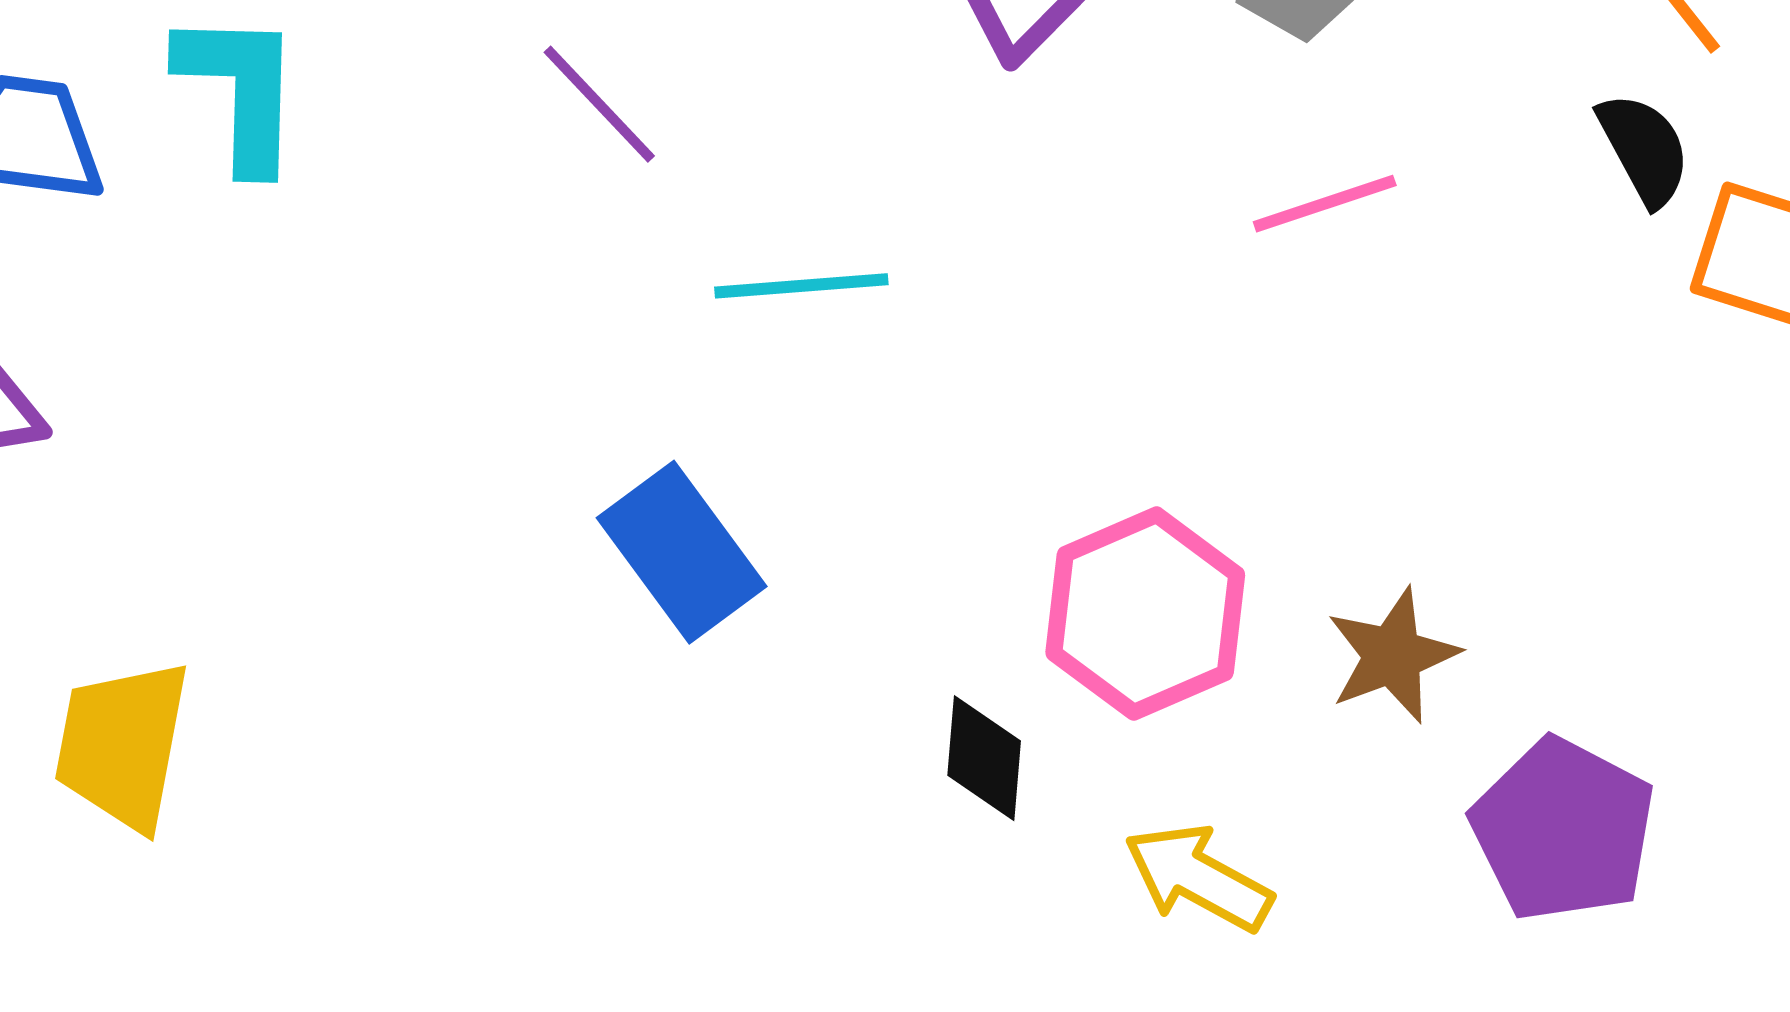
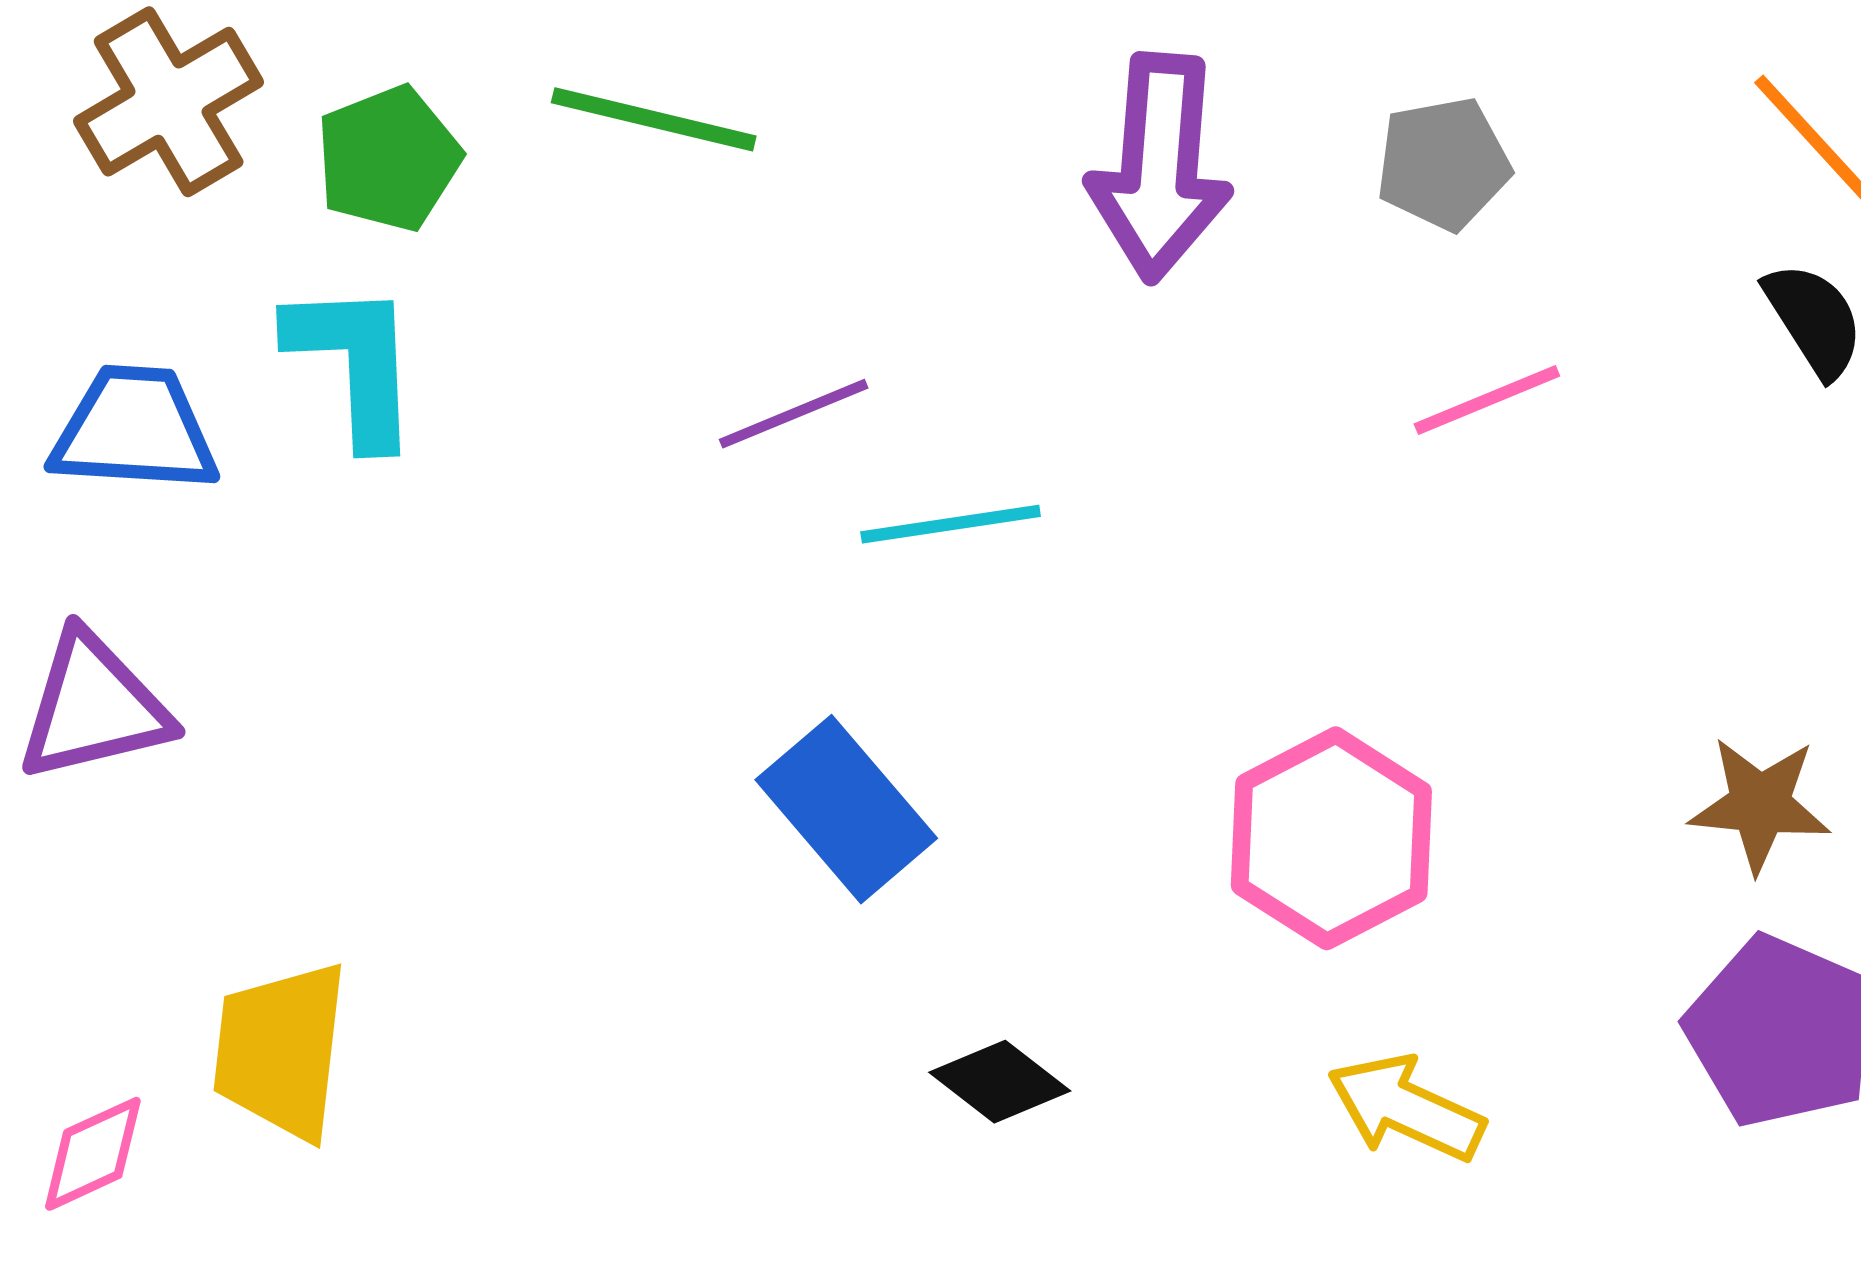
purple line: (599, 104) -> (794, 414), moved, turned -65
brown star: (1393, 656) -> (1760, 805), moved, turned 30
black diamond: (984, 758) -> (1000, 1082), moved, turned -53

